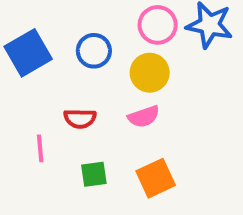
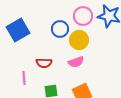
blue circle: (94, 51) -> (60, 29), moved

